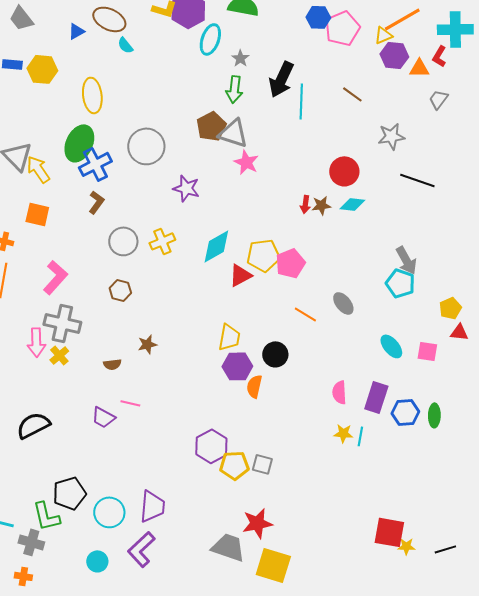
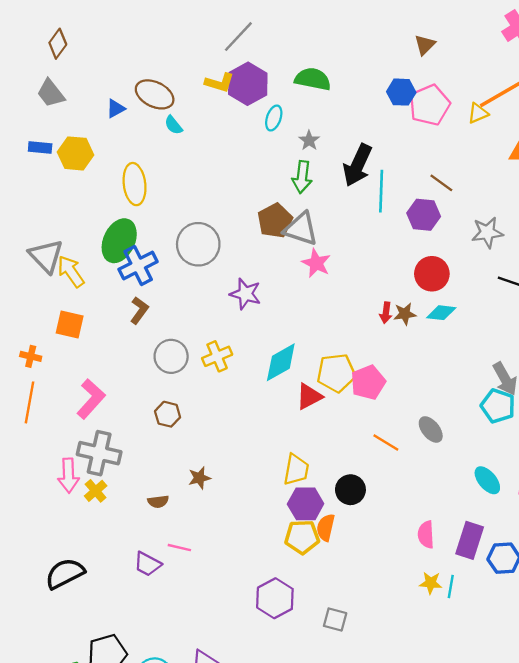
cyan ellipse: (210, 39) -> (274, 118), size x0.7
purple hexagon: (394, 55) -> (424, 215), moved
yellow pentagon: (234, 465) -> (302, 537), moved

